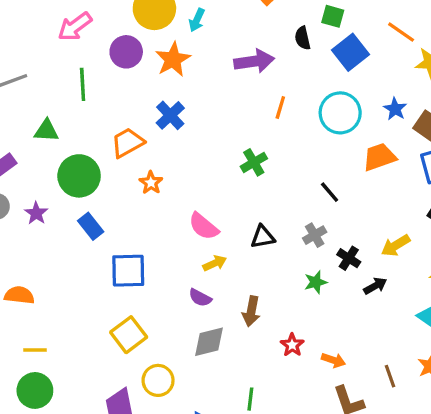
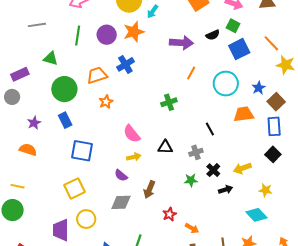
black semicircle: (303, 38) -> (213, 35), turned -112
purple circle: (126, 52) -> (107, 35), moved
purple star: (36, 213) -> (34, 123), moved
orange semicircle: (19, 295) -> (28, 150), moved

